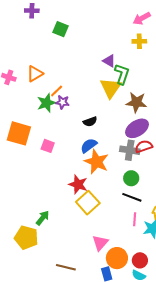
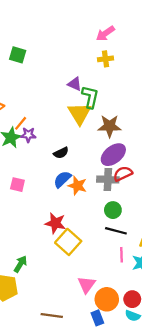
orange star: (96, 162) -> (77, 186), moved, size x0.7

